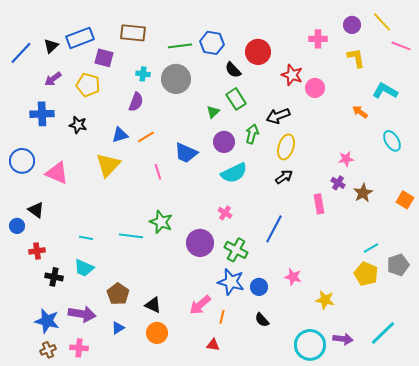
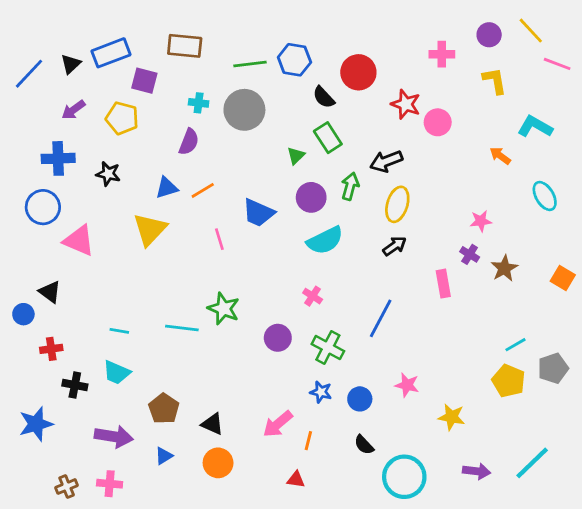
blue circle: (22, 161) -> (43, 207), moved
purple circle: (200, 243) -> (278, 338), size x0.7
blue star: (231, 282) -> (321, 392), size x0.6
blue star: (47, 321) -> (36, 424), moved, turned -30
cyan circle: (310, 345) -> (404, 477), moved

